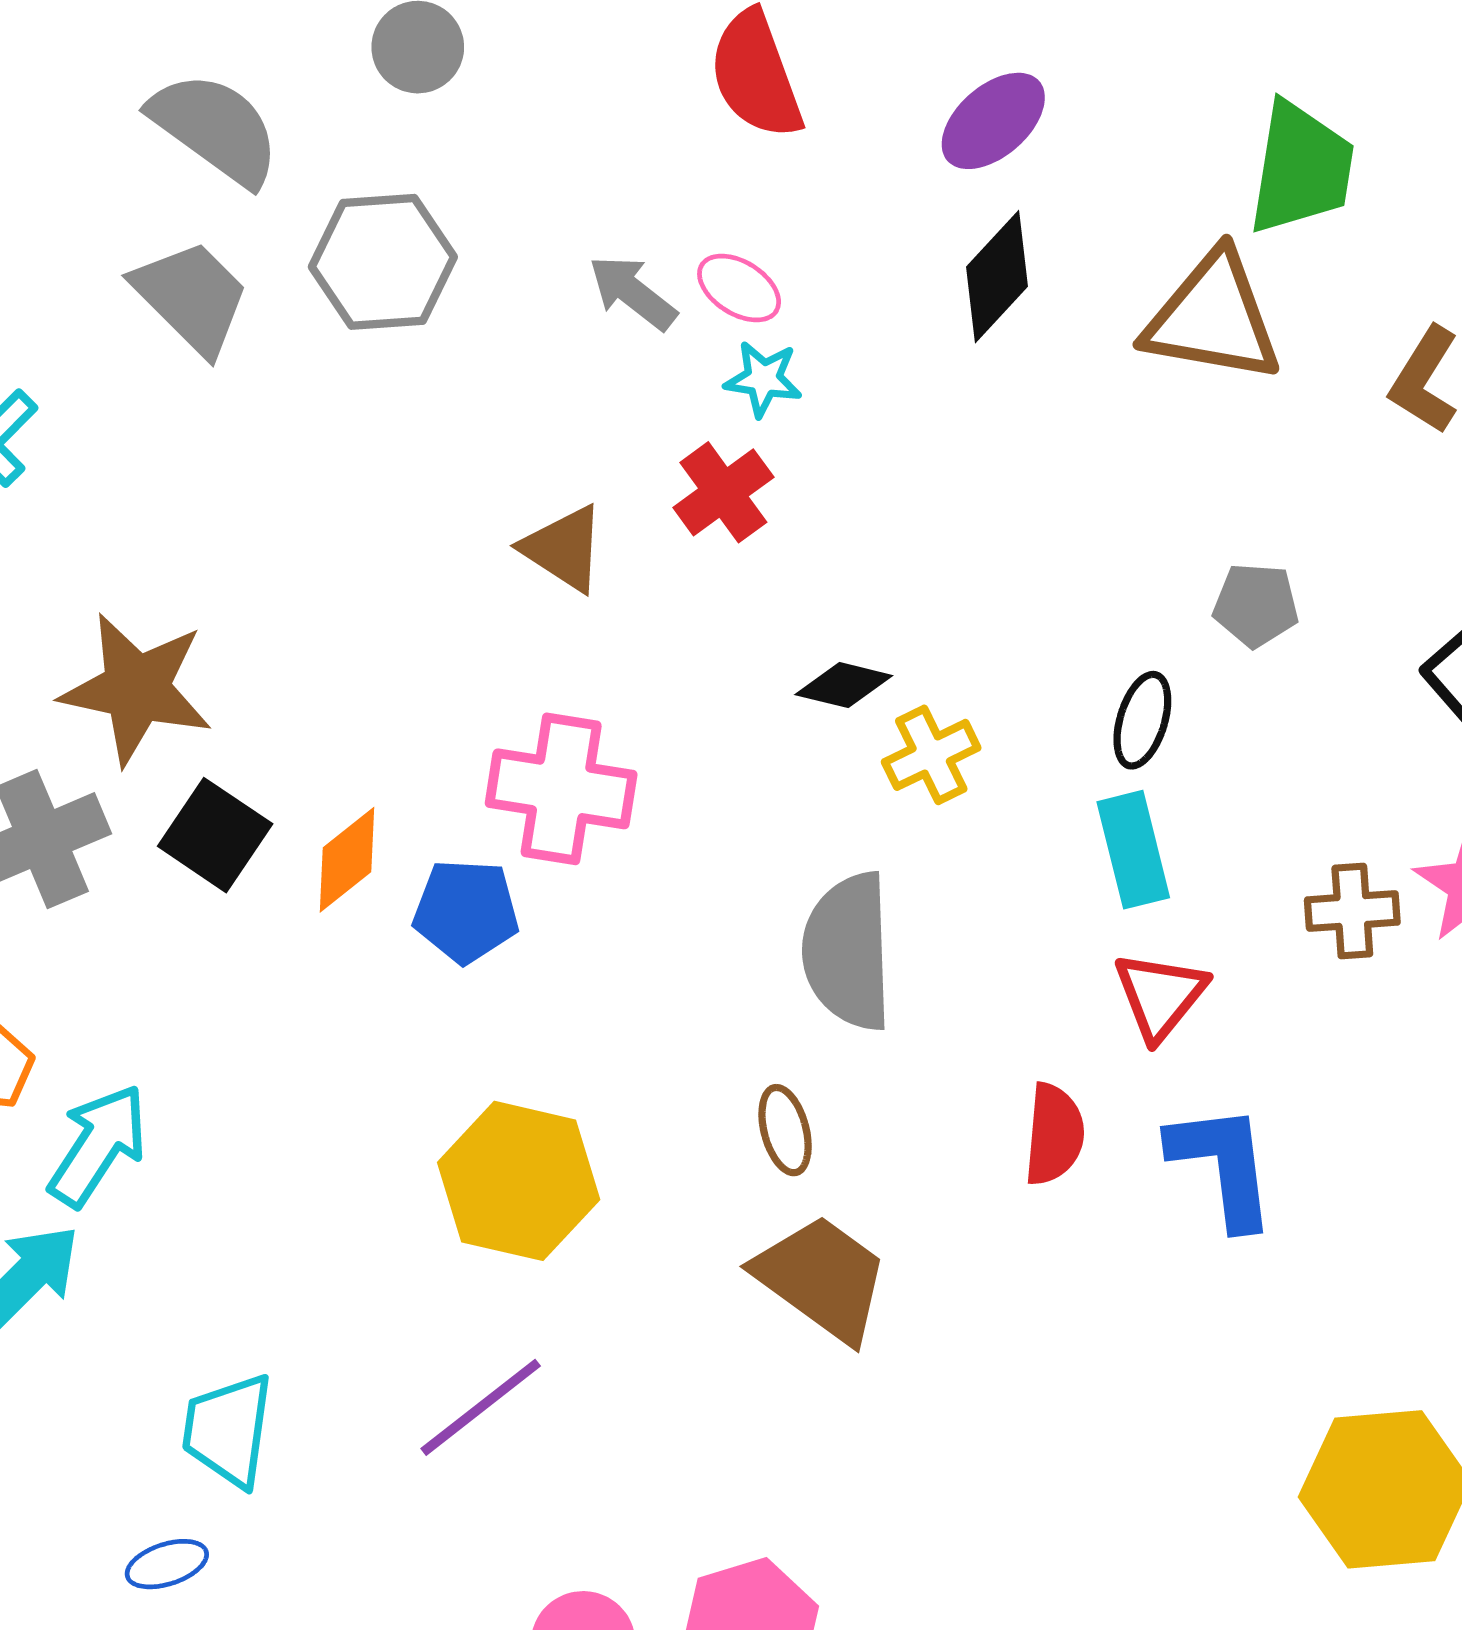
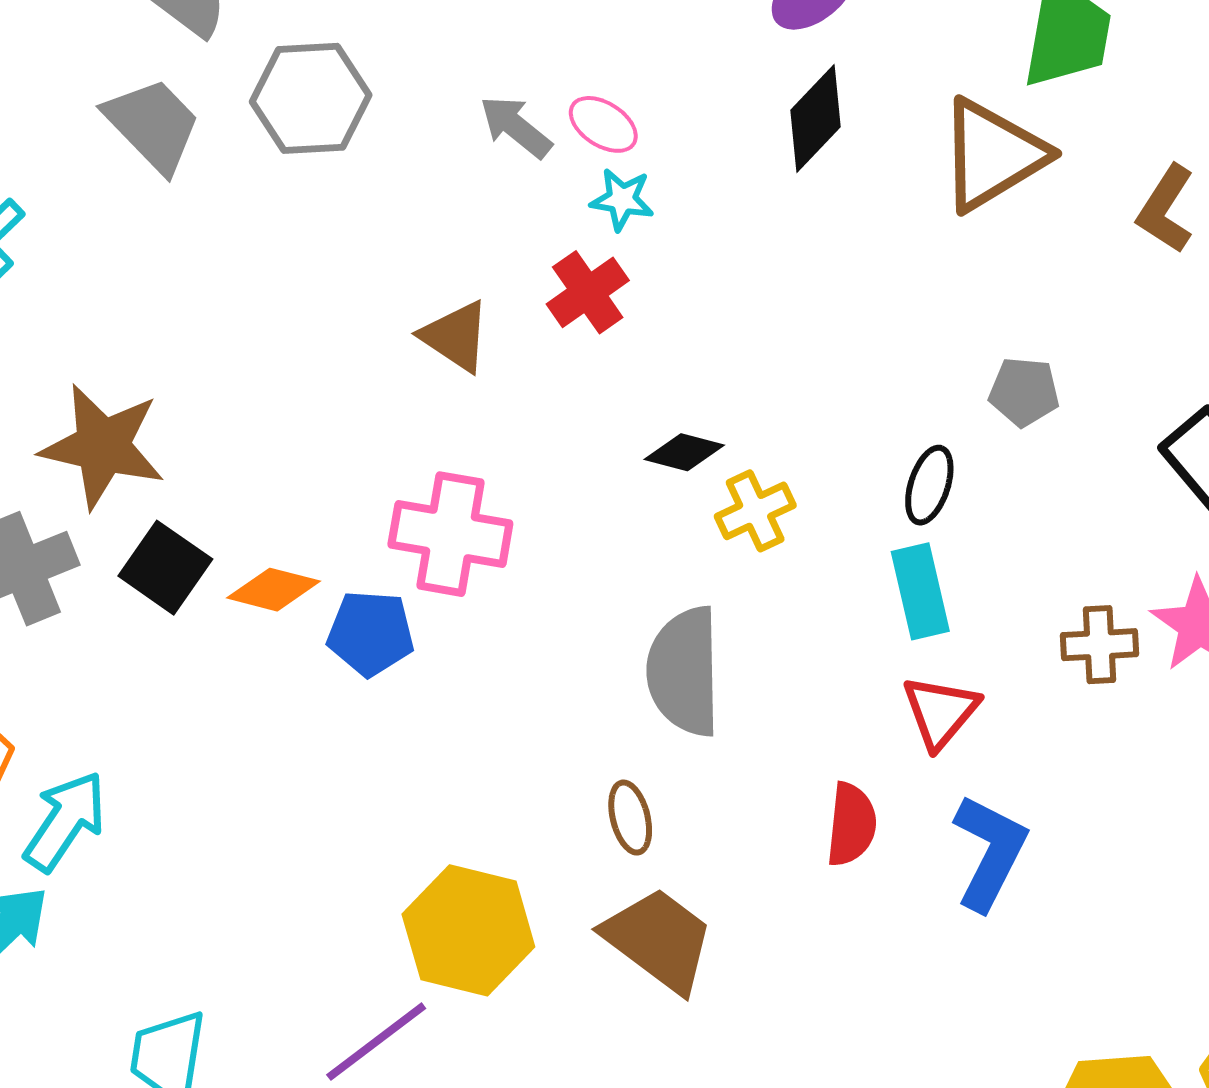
brown triangle: (1213, 318) -> (992, 155), turned -42
orange diamond: (347, 860) -> (273, 590), turned 52
blue L-shape: (1223, 1165) -> (990, 852), turned 33
yellow hexagon: (519, 1181) -> (468, 930), moved

